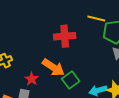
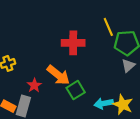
yellow line: (96, 18) -> (108, 27), turned 48

